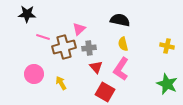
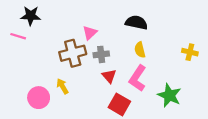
pink line: (43, 37) -> (18, 36), moved
pink circle: (34, 74) -> (39, 98), moved
yellow arrow: (61, 83) -> (62, 86), moved
green star: (167, 84) -> (169, 95), moved

